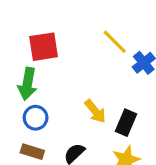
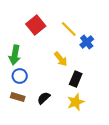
red square: (44, 47) -> (36, 25), moved, turned -30
yellow arrow: (95, 111) -> (61, 59), moved

